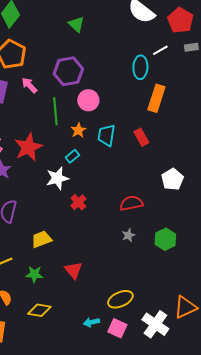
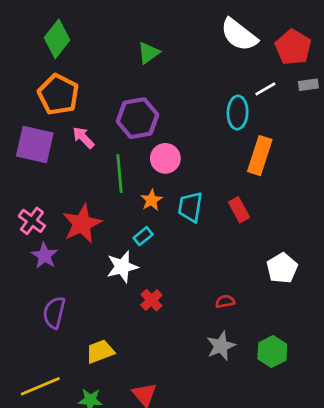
green triangle: (76, 24) -> (149, 53), turned 42
red semicircle: (131, 203) -> (225, 301), size x0.6
gray star: (128, 235) -> (221, 346), size x1.5

